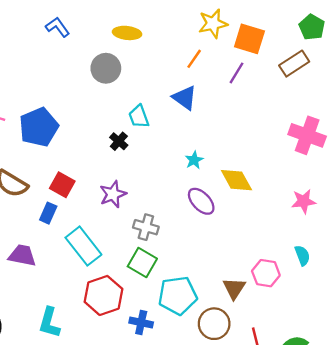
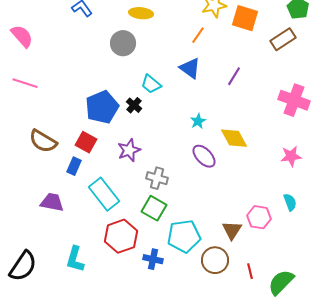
purple line: (236, 73) -> (234, 76), moved
cyan trapezoid: (139, 117) -> (151, 84), turned -30
blue pentagon: (39, 127) -> (102, 107), moved

